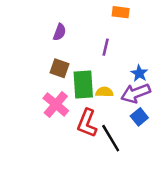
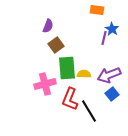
purple line: (106, 47) -> (104, 38), moved
brown square: (60, 68) -> (56, 45), moved, turned 35
blue star: (139, 73) -> (112, 29), moved
pink cross: (56, 104) -> (45, 84), turned 35

